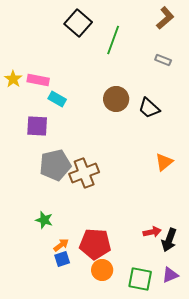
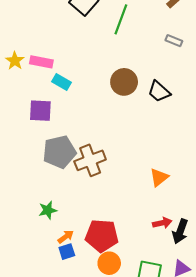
orange triangle: (164, 162) -> (159, 177), moved
green star: (44, 220) -> (48, 210), turned -30

